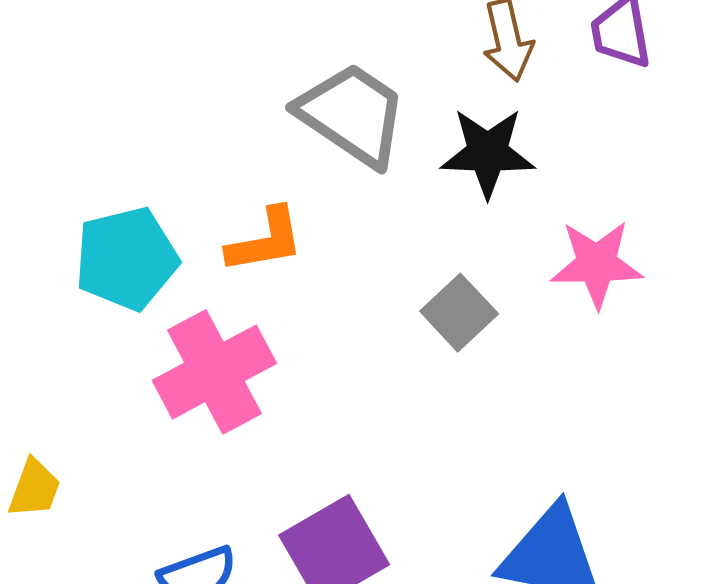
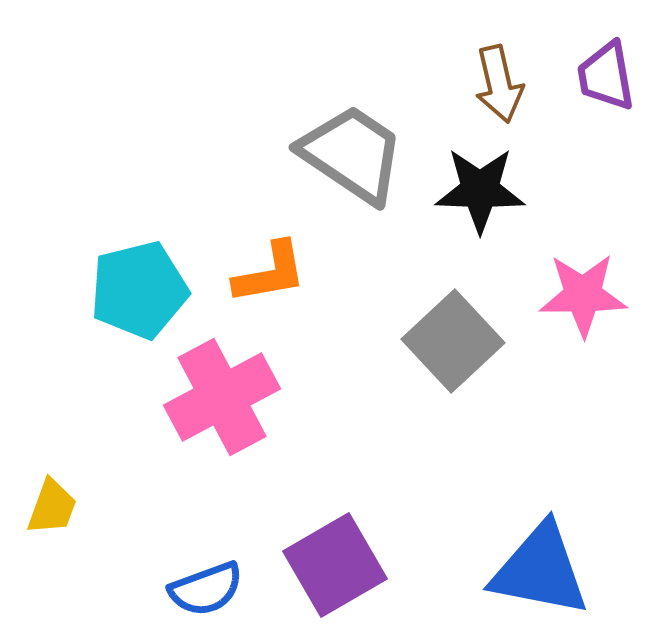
gray square: (459, 313) -> (453, 341), size x1.4

